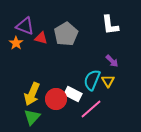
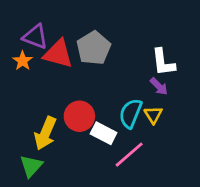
white L-shape: (110, 25) -> (163, 62), moved
red triangle: (41, 38) -> (58, 54), size x1.6
red circle: (56, 99) -> (79, 116), moved
green triangle: (32, 117) -> (31, 166), moved

